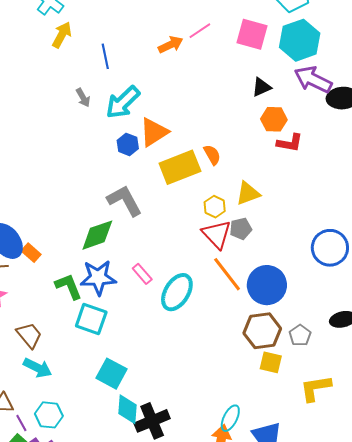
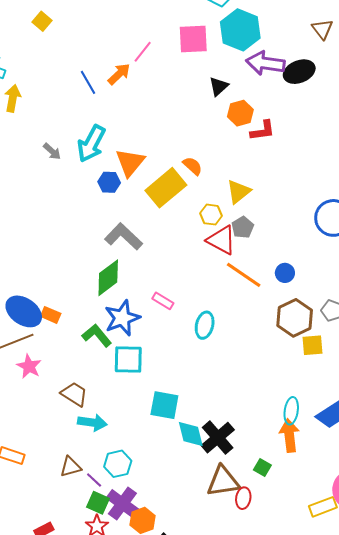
blue line: (105, 56) -> (88, 82), moved
blue circle: (267, 285) -> (285, 273), size x0.5
cyan ellipse: (177, 292) -> (205, 325), moved, size x0.7

